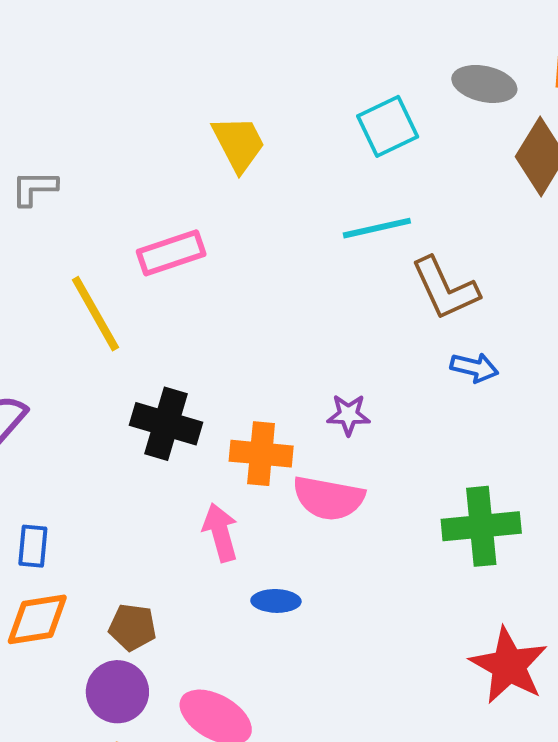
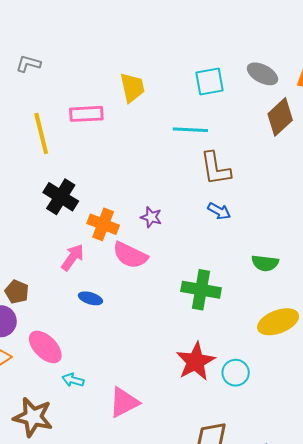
yellow trapezoid: (239, 144) -> (132, 88), moved
pink arrow: (220, 532) -> (73, 257), turned 36

